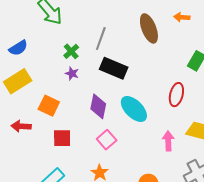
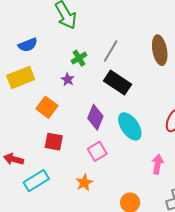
purple star: (72, 73) -> (68, 79), moved
red arrow: (21, 126) -> (14, 159), moved

